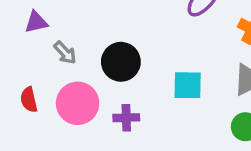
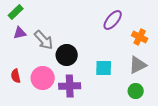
gray arrow: (65, 53) -> (44, 40), moved, size x1.5
purple cross: (126, 118) -> (70, 86), size x1.5

